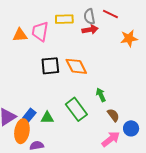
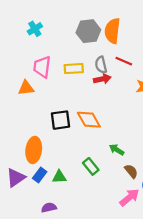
pink trapezoid: (40, 32) -> (42, 67), moved
green arrow: (101, 95) -> (117, 150), turned -32
green rectangle: (76, 109) -> (91, 166), size x0.7
orange ellipse: (22, 131) -> (34, 150), moved

